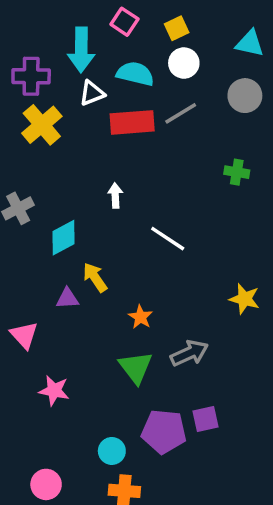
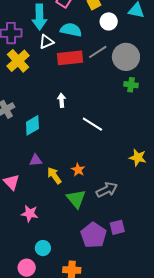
white circle: (184, 63) -> (109, 21), moved
gray circle: (245, 96) -> (126, 57), moved, size x1.4
yellow arrow: (95, 277) -> (54, 176), moved
purple pentagon: (164, 432) -> (93, 235), turned 30
cyan circle: (112, 451) -> (43, 248), moved

